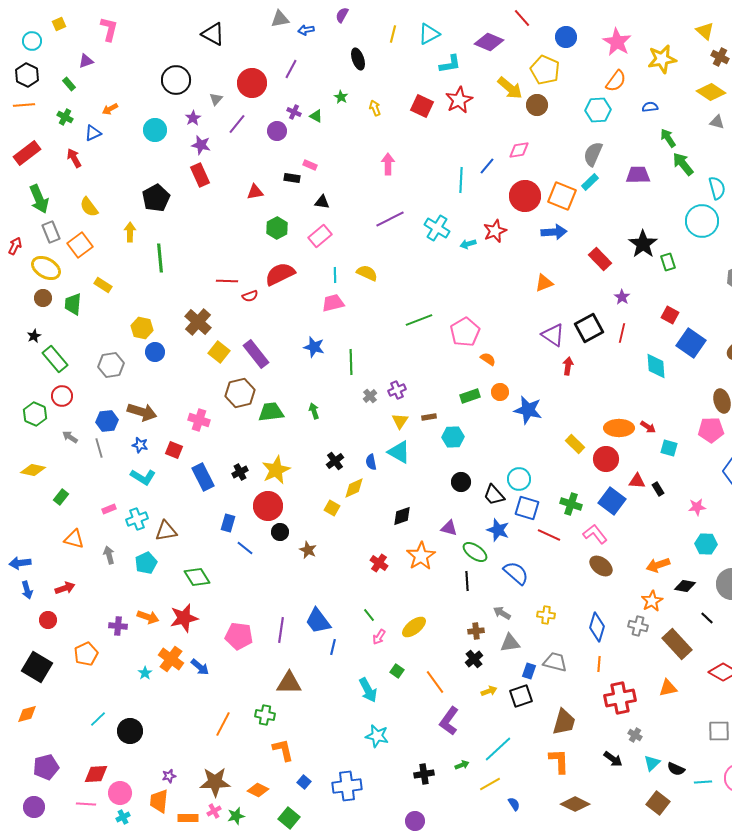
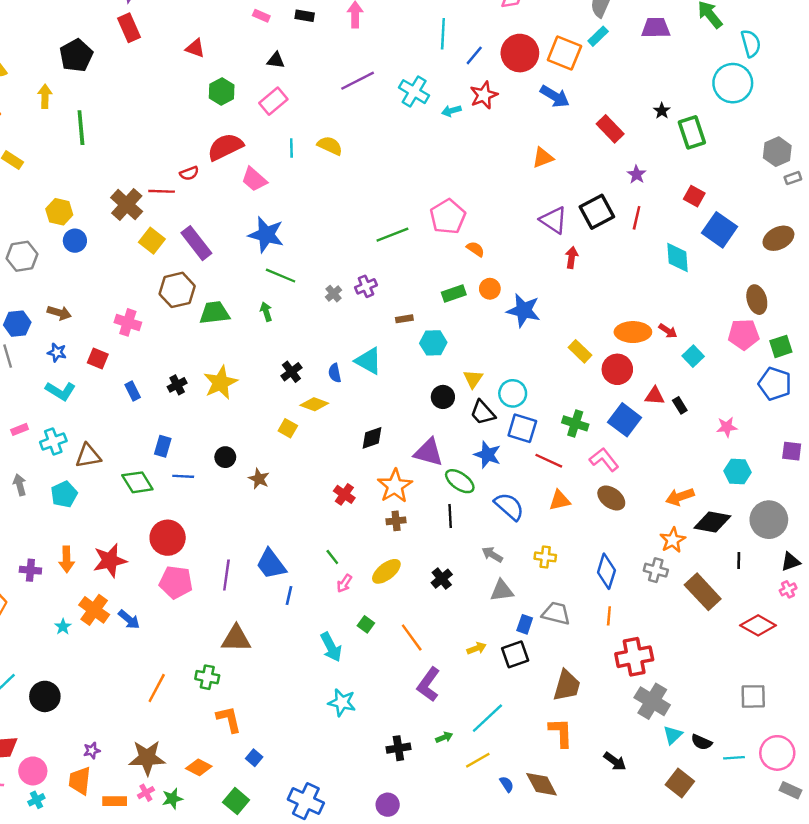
blue line: (487, 166) -> (474, 55), moved
black rectangle: (292, 178) -> (305, 16), moved
red triangle: (255, 192) -> (195, 48), turned 30
blue arrow: (554, 232) -> (555, 96), turned 35
black star: (643, 244) -> (662, 111), size x0.5
green rectangle: (668, 262) -> (692, 132), size x1.5
red line: (227, 281) -> (162, 191), moved
pink trapezoid: (333, 303) -> (254, 179), moved, turned -125
green line: (419, 320) -> (392, 235), moved
blue star: (314, 347) -> (266, 235), size x1.4
green line: (351, 362) -> (281, 276), moved, turned -65
brown arrow: (142, 412) -> (59, 313), size x0.7
yellow triangle: (400, 421) -> (473, 379), moved
cyan square: (669, 448) -> (693, 356), turned 30
blue rectangle: (203, 477) -> (133, 391), size x0.6
yellow diamond: (354, 488) -> (314, 404), turned 45
red circle: (268, 506) -> (168, 538), moved
purple triangle: (449, 528) -> (429, 452), size x1.5
blue line: (245, 548) -> (183, 476), turned -36
green diamond: (197, 577) -> (137, 482), moved
black diamond: (685, 586) -> (712, 522), size x1.4
orange arrow: (148, 617) -> (67, 559), turned 70
black line: (707, 618) -> (739, 561), turned 48
brown cross: (476, 631) -> (396, 521), moved
black cross: (474, 659) -> (442, 579), moved
orange triangle: (668, 688) -> (560, 500), moved
gray cross: (635, 735) -> (652, 701), size x2.0
black arrow: (613, 759) -> (615, 761), moved
blue cross: (347, 786) -> (306, 801), moved, turned 32
brown diamond: (575, 804) -> (542, 784), moved, turned 36

